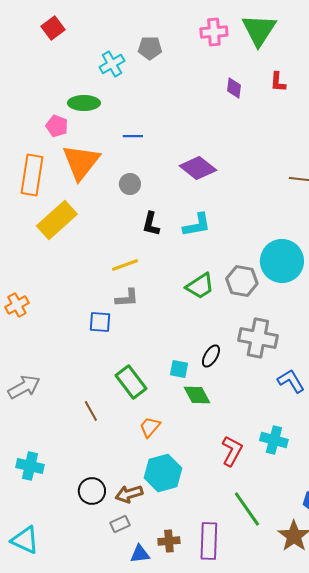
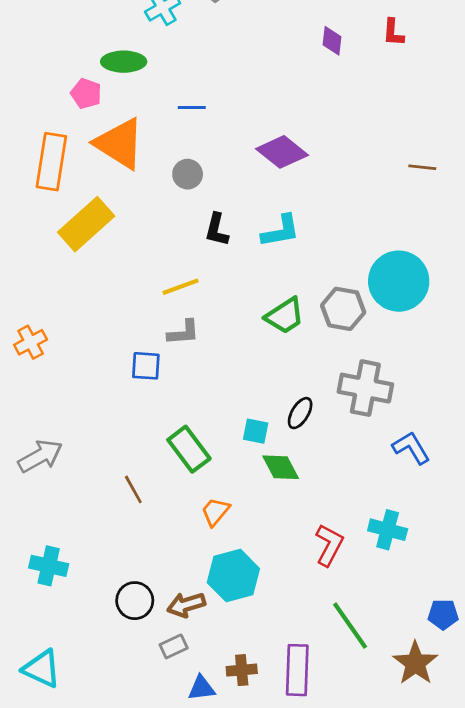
orange triangle: (81, 162) -> (119, 144), turned -36

